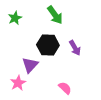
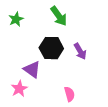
purple triangle: (30, 65) -> (32, 69), turned -36
pink semicircle: (65, 88) -> (69, 94), turned 32

